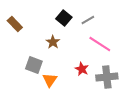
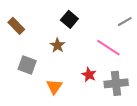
gray line: (88, 20) -> (125, 22), moved
gray square: (34, 65) -> (27, 65), moved

